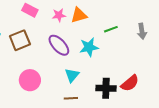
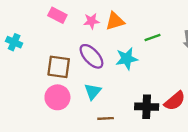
brown square: (20, 40) -> (59, 67), moved, turned 30
cyan triangle: (72, 75) -> (93, 91), moved

